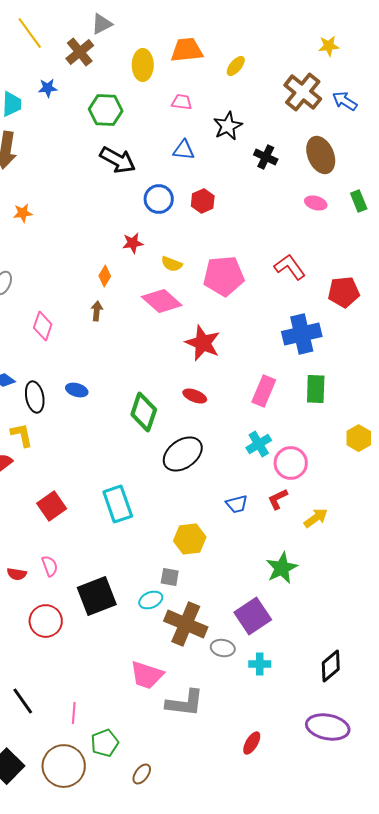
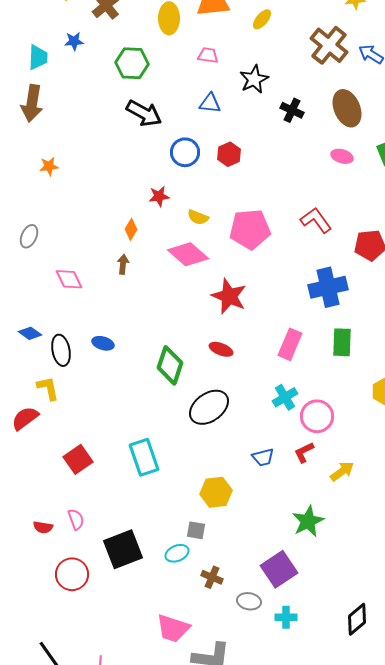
pink diamond: (43, 326) -> (69, 279), turned -44
brown cross: (186, 624) -> (212, 577), size x0.5

